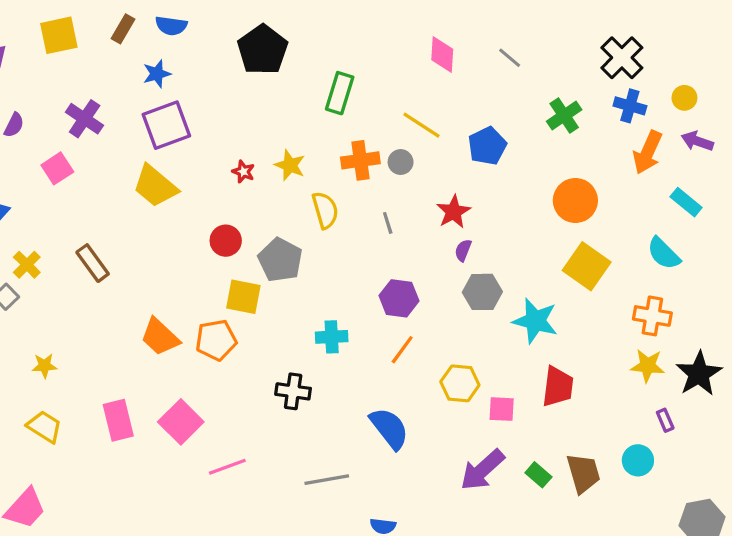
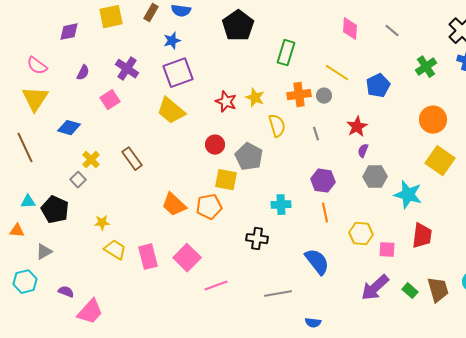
red star: (243, 172) -> (226, 102), size x1.5
orange line: (402, 350) -> (325, 213), turned -48
yellow trapezoid: (44, 427) -> (115, 250), moved

